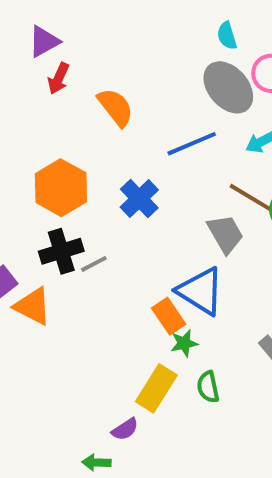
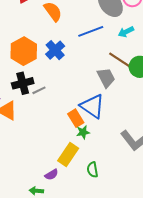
blue cross: (139, 199) -> (55, 50), moved
green semicircle: (208, 387) -> (92, 170), moved

